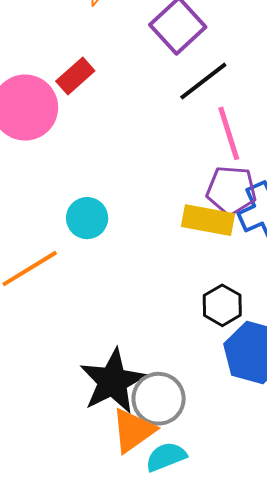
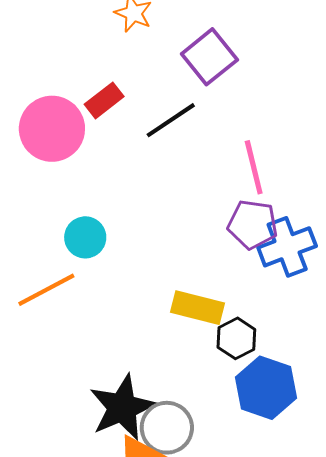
black line: (203, 81) -> (171, 120), moved
cyan circle: (87, 218) -> (85, 237), moved
yellow rectangle: (208, 220) -> (198, 308), moved

